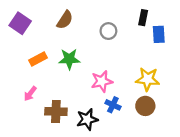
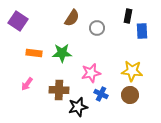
brown semicircle: (65, 20) -> (72, 18), moved
orange rectangle: (38, 59) -> (34, 53), turned 35
brown cross: (56, 112) -> (59, 90), moved

